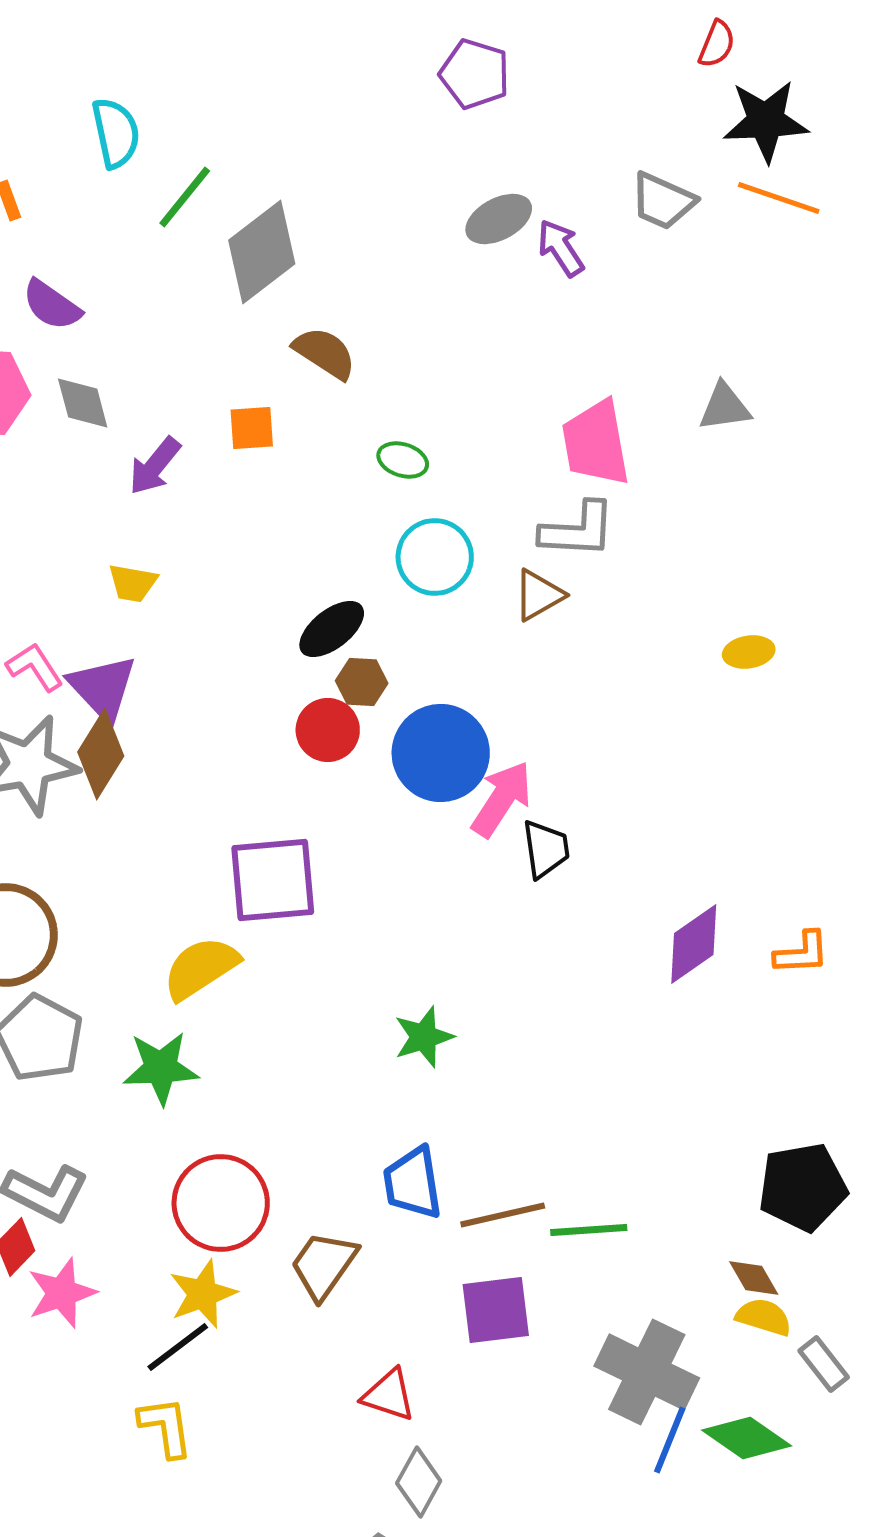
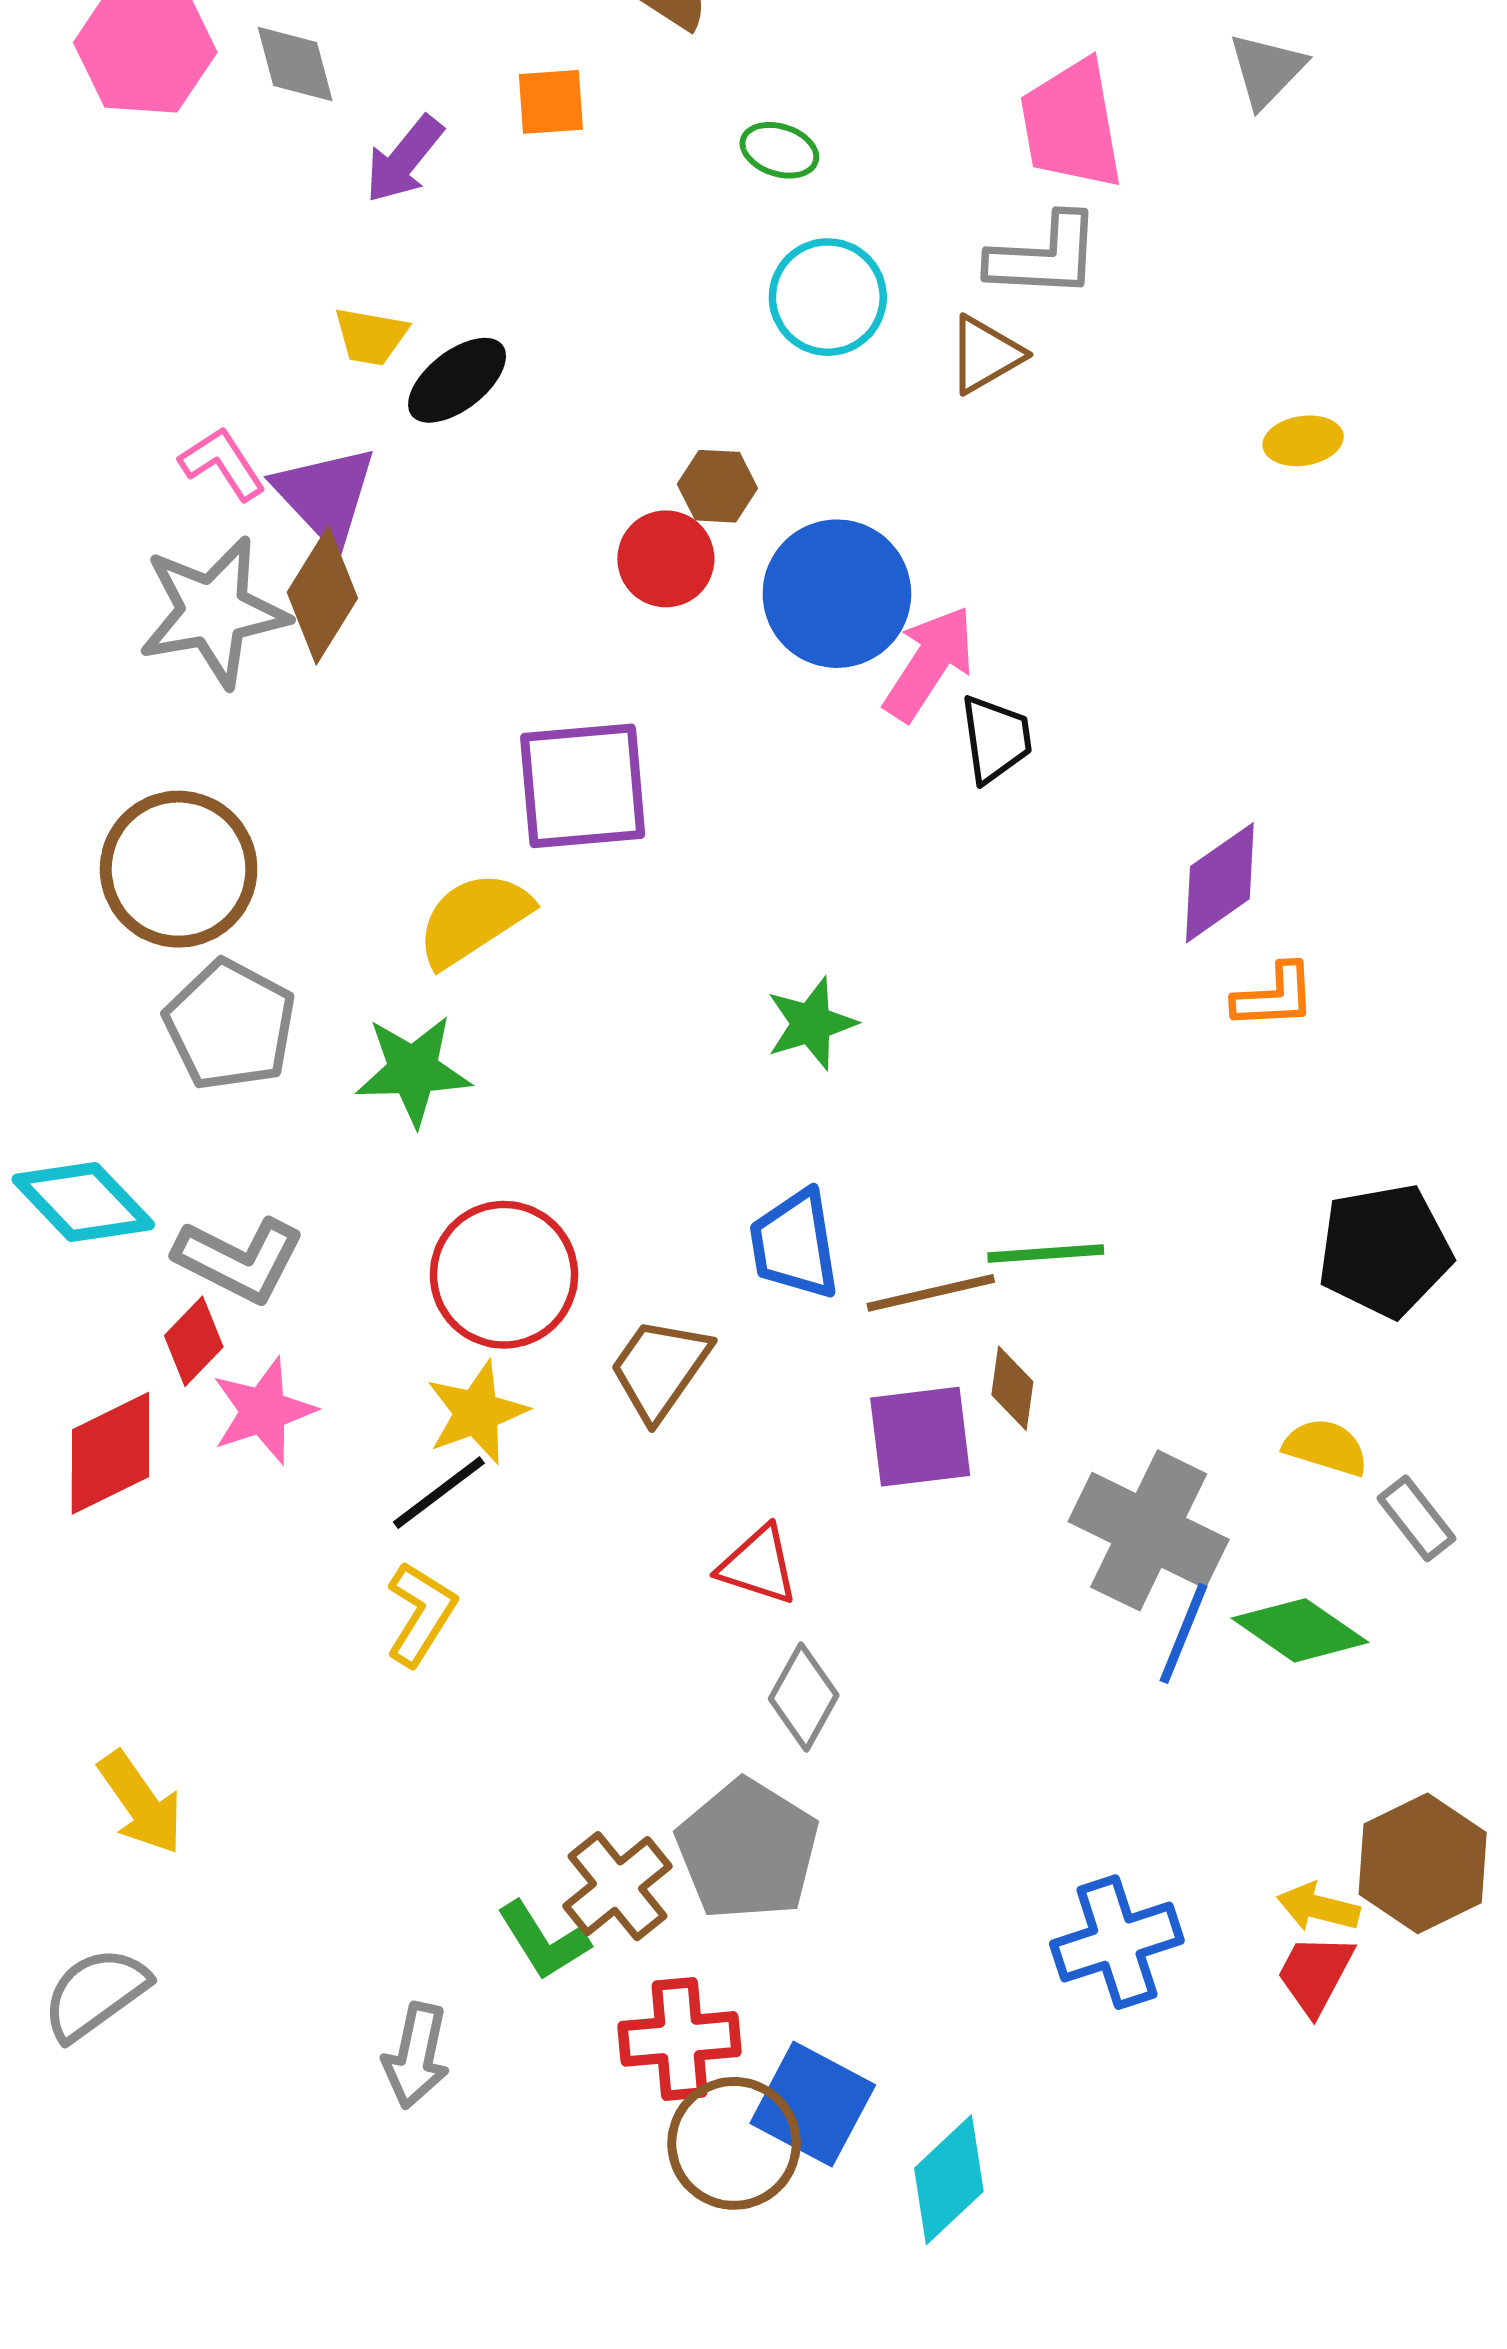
gray triangle: (725, 407) -> (1267, 70), turned -38
black ellipse: (332, 629) -> (457, 380), moved
orange L-shape: (802, 953) -> (1274, 996), moved
green line: (589, 1230) -> (1046, 1254), moved
brown diamond: (754, 1278) -> (1012, 1388), moved, turned 38
yellow L-shape: (166, 1427) -> (421, 1614), turned 40

